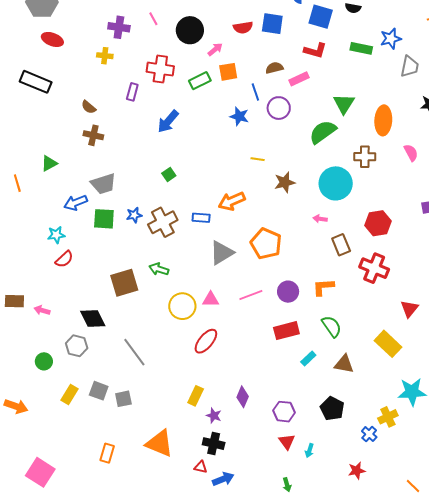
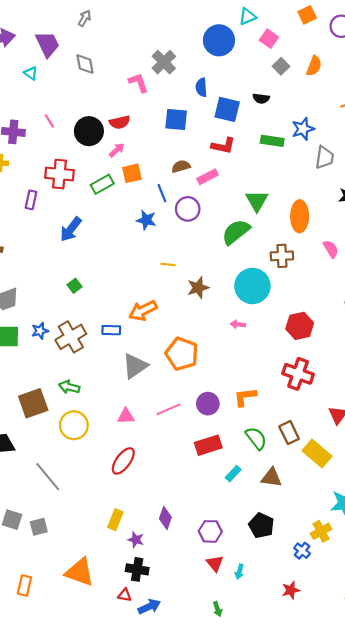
red semicircle: (243, 27) -> (120, 122), moved
brown rectangle: (341, 245) -> (289, 433), moved
yellow circle: (182, 306) -> (74, 425), moved

